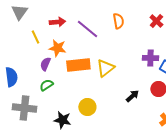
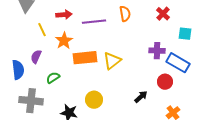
purple line: (87, 29) -> (94, 22), turned -45
orange star: (57, 48) -> (64, 41), turned 30
purple semicircle: (45, 64) -> (36, 57), moved
black arrow: (132, 96) -> (141, 97), moved

